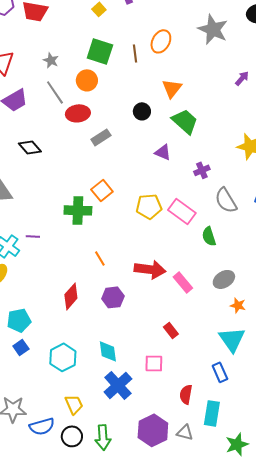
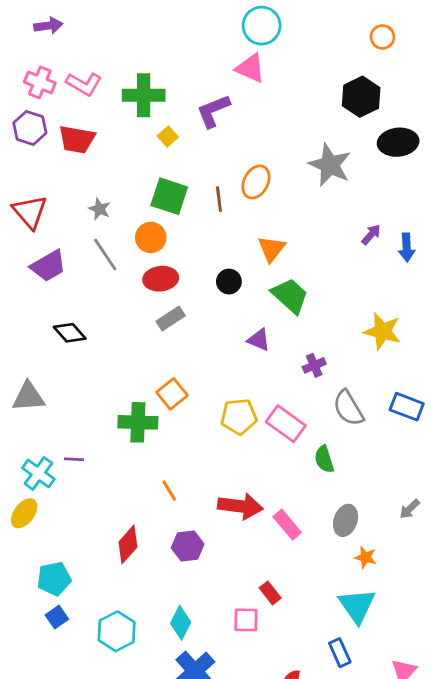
red ellipse: (78, 113) -> (161, 279), moved
gray ellipse: (224, 279) -> (345, 520), turned -40
cyan diamond: (108, 351) -> (181, 623), turned 35
pink square: (154, 363) -> (246, 620), moved

